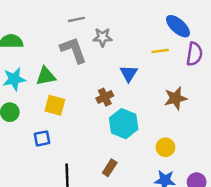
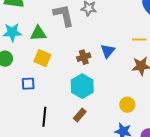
yellow line: (160, 51) -> (139, 40), moved
blue triangle: (129, 73) -> (108, 51), moved
cyan hexagon: (124, 124) -> (82, 86), moved

